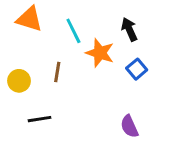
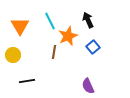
orange triangle: (29, 19) -> (20, 26), moved, turned 42
orange star: (100, 53) -> (68, 36), turned 30
brown line: (57, 72) -> (54, 52), moved

